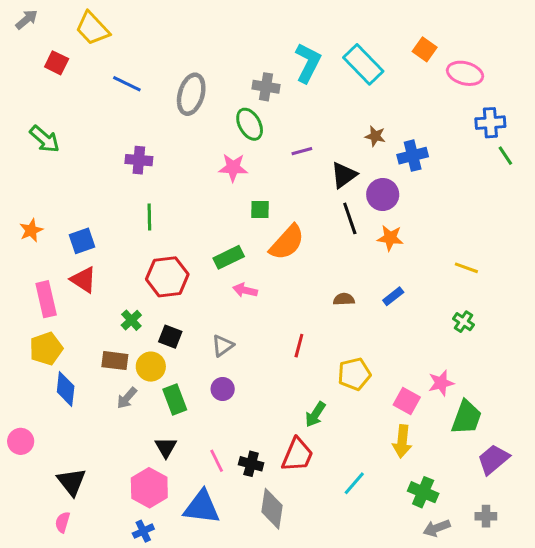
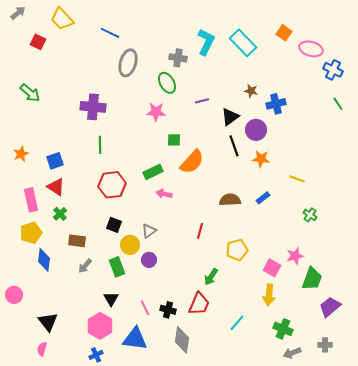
blue line: (127, 84) -> (110, 33), moved
blue cross: (490, 123) -> (333, 70), moved, turned 30
purple cross: (139, 160) -> (93, 107), size x1.4
yellow line: (466, 268) -> (297, 179), moved
brown semicircle: (344, 299) -> (230, 200), size x1.5
green cross: (131, 320) -> (60, 214), moved
yellow circle: (151, 367) -> (130, 245), moved

